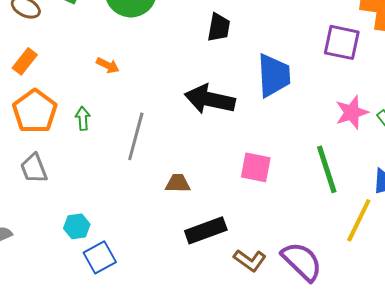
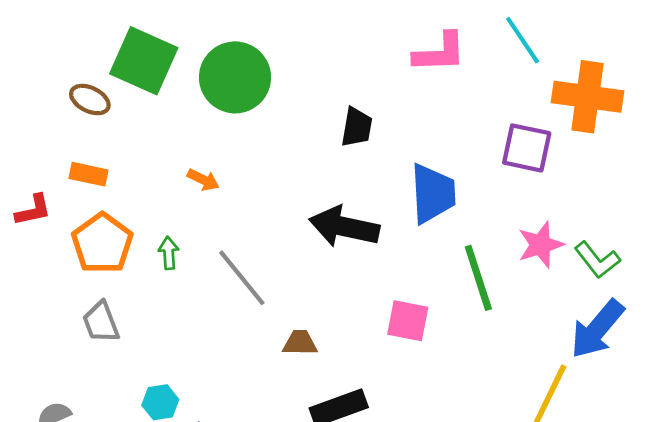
orange rectangle: (25, 61) -> (88, 174), turned 64
gray line: (136, 136) -> (242, 278), turned -54
green line: (327, 169) -> (478, 278), moved

